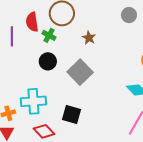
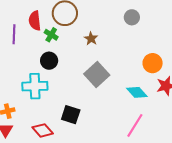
gray square: (80, 72) -> (97, 75), moved
cyan cross: (33, 101) -> (35, 86), moved

